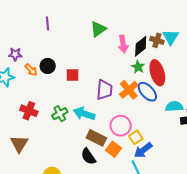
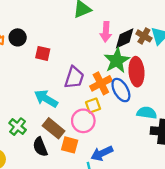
green star: (138, 67) -> (117, 61), size x1.6
green cross: (60, 114) -> (18, 127), moved, turned -35
yellow square: (136, 137) -> (93, 106), moved
orange square: (113, 149) -> (70, 145), turned -35

